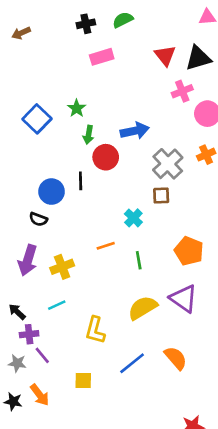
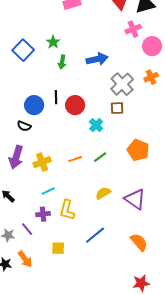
red circle: (106, 157) -> (75, 105), moved
orange line: (106, 246) -> (75, 159), moved
green line: (139, 260) -> (100, 157), turned 64
purple triangle: (184, 299) -> (135, 199), moved
cyan line: (57, 305) -> (48, 191), moved
yellow semicircle: (143, 308) -> (103, 193), size x0.7
purple cross: (29, 334) -> (43, 214), moved
orange semicircle: (176, 358) -> (139, 242), moved

